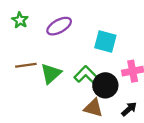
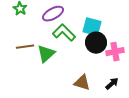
green L-shape: (88, 76) -> (64, 33), moved
black circle: (105, 85) -> (96, 43), moved

